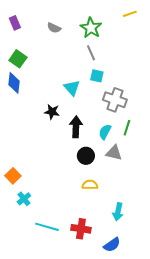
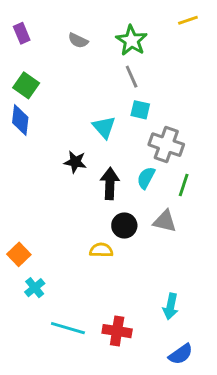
cyan semicircle: (105, 132) -> (146, 178), moved
yellow semicircle: (90, 185) -> (101, 250), moved
blue semicircle: (112, 245) -> (181, 354), moved

